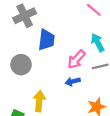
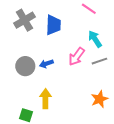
blue trapezoid: (46, 40) -> (53, 25), moved
blue arrow: (73, 81) -> (46, 64), moved

